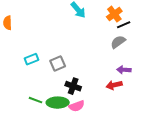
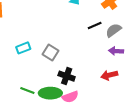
black line: (124, 25) -> (95, 25), moved
gray square: (58, 64) -> (50, 52), turned -35
purple arrow: (124, 70) -> (116, 51), moved

